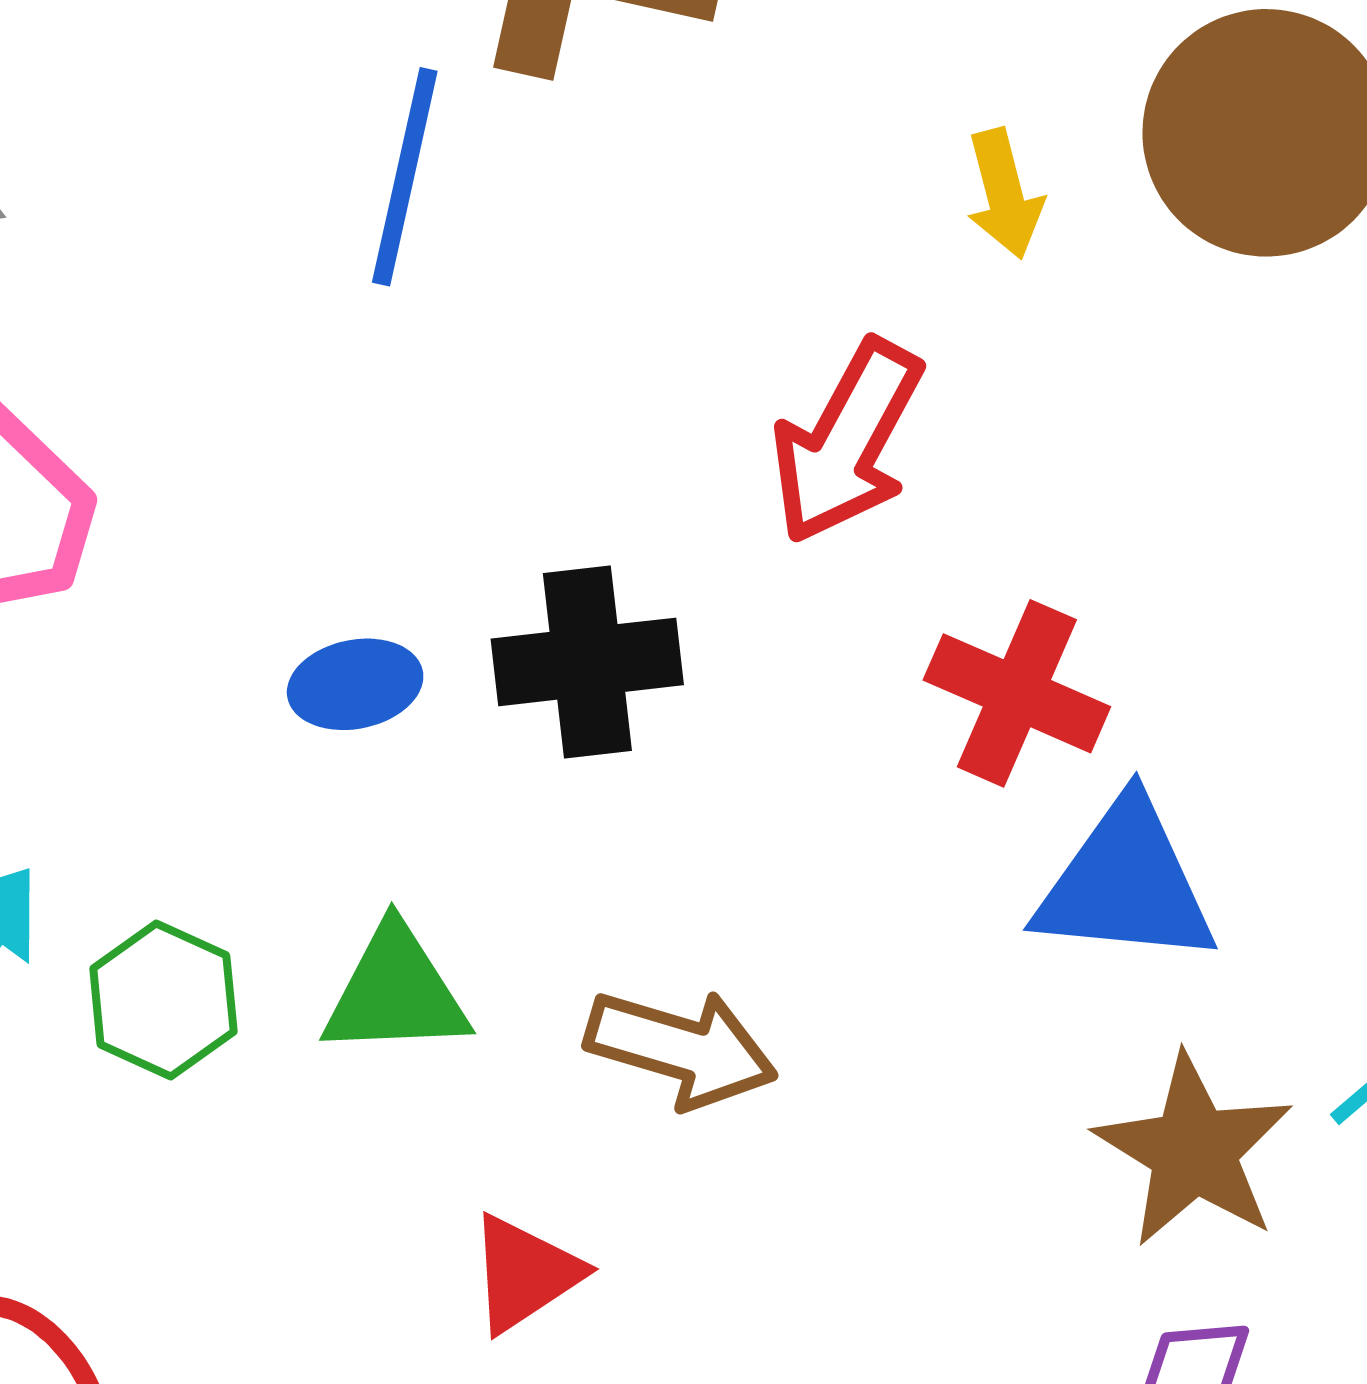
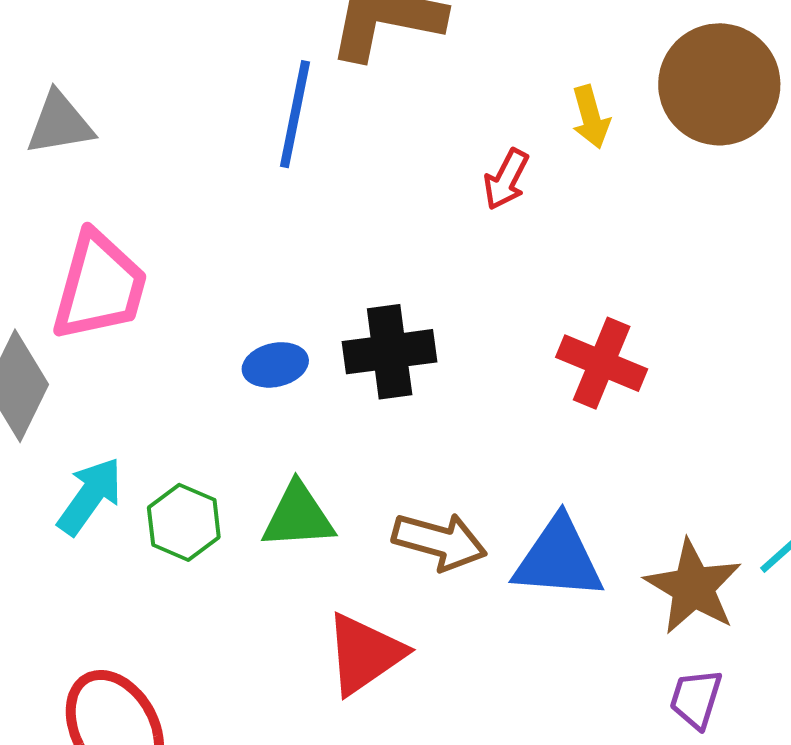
red arrow: (847, 442) -> (506, 179), moved, size x0.6
blue triangle: (1126, 884) -> (558, 559), moved
red triangle: (525, 1274) -> (364, 654), size x1.4

